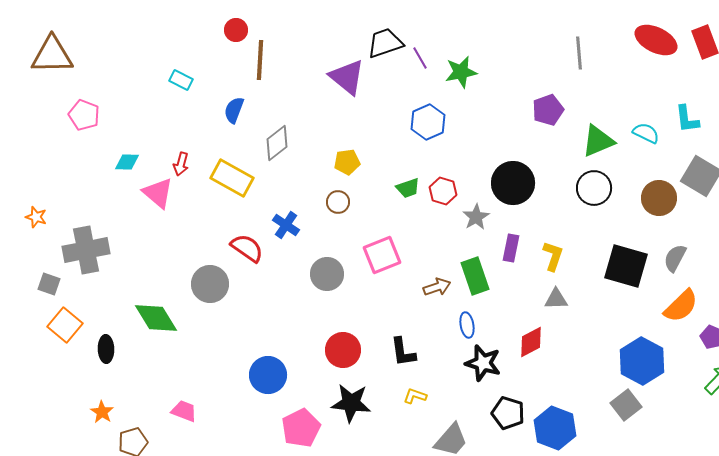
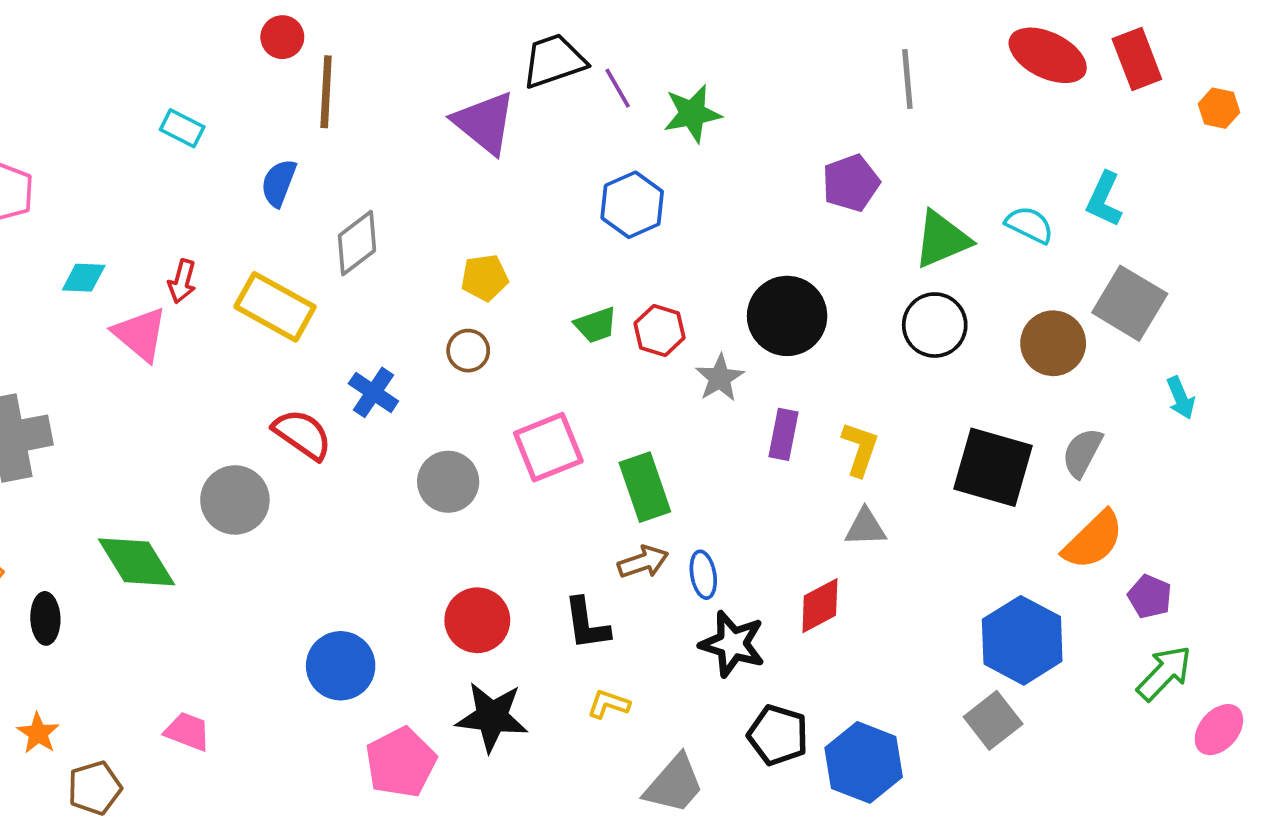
cyan L-shape: (687, 119) -> (1104, 199), turned 32
green rectangle: (475, 276) -> (645, 487), moved
brown arrow: (437, 287) -> (643, 562), moved

